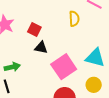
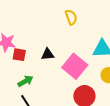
red square: (34, 30) -> (19, 55), moved

